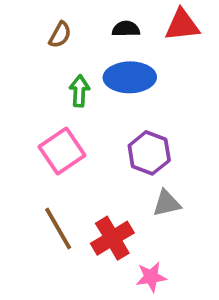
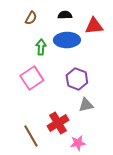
red triangle: (182, 25) -> (94, 26), moved
brown line: (58, 228) -> (31, 136), moved

